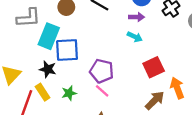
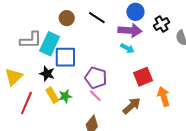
purple arrow: (137, 17) -> (130, 30), size x1.6
gray L-shape: (28, 18) -> (31, 40), moved
yellow rectangle: (43, 92) -> (52, 95), moved
brown arrow: (155, 100) -> (132, 106), moved

